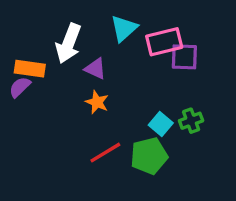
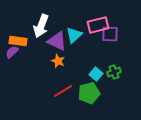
cyan triangle: (124, 28) -> (74, 35), moved
purple triangle: (95, 69) -> (57, 41), size x1.5

